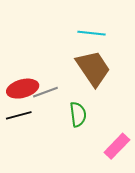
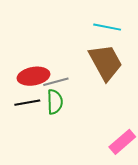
green semicircle: (78, 114) -> (55, 102), moved

